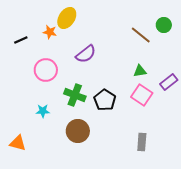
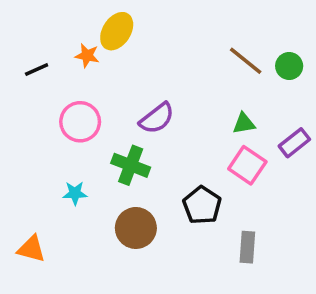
green circle: (164, 25) -> (289, 66), moved
purple semicircle: (86, 54) -> (157, 118), moved
black pentagon: (105, 100) -> (202, 205), moved

